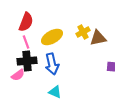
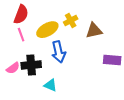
yellow cross: (83, 32) -> (71, 21), moved
black cross: (27, 61) -> (31, 65), moved
blue arrow: (52, 64) -> (59, 52), moved

